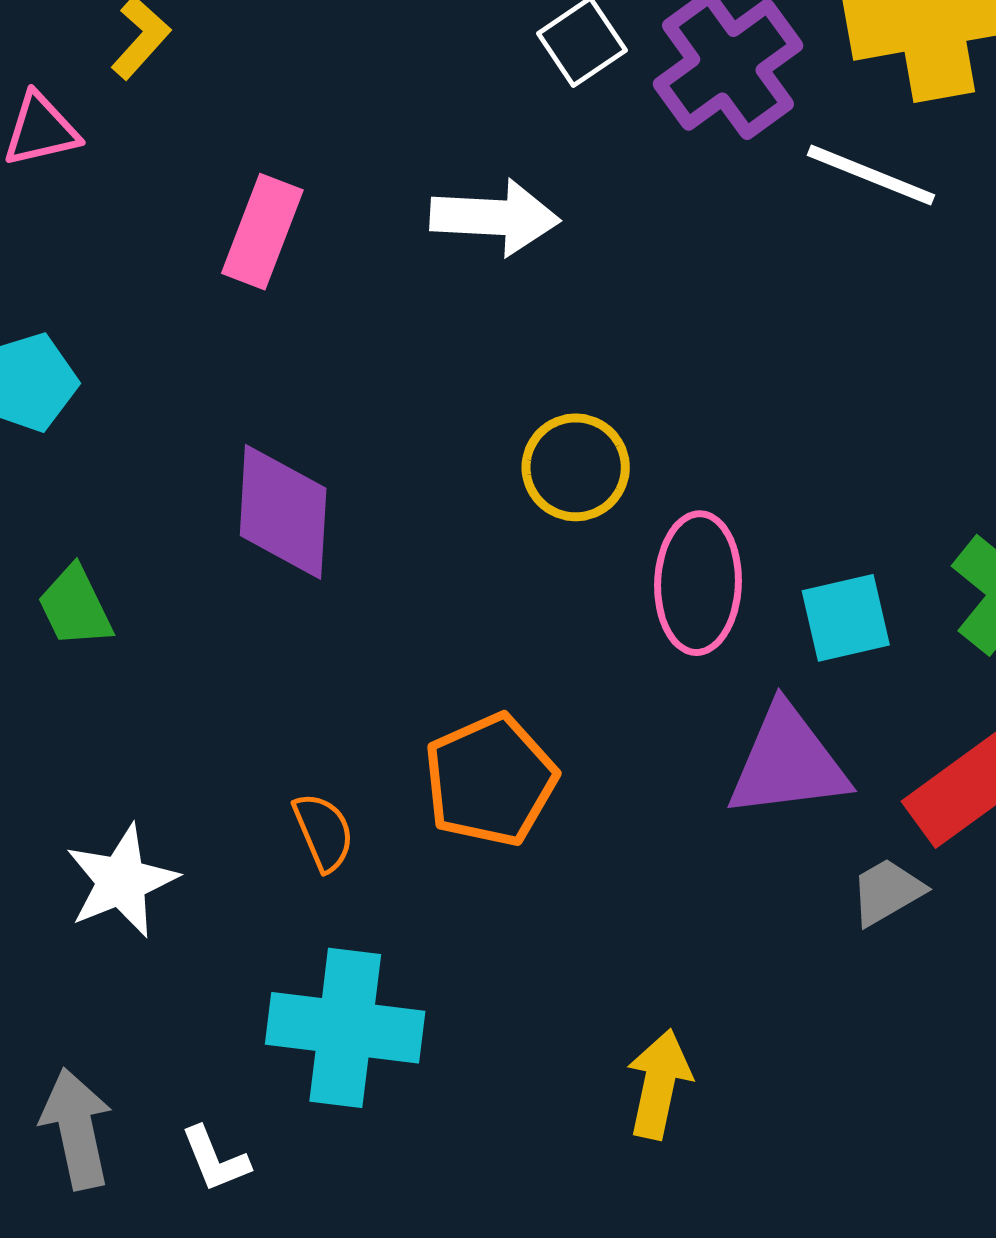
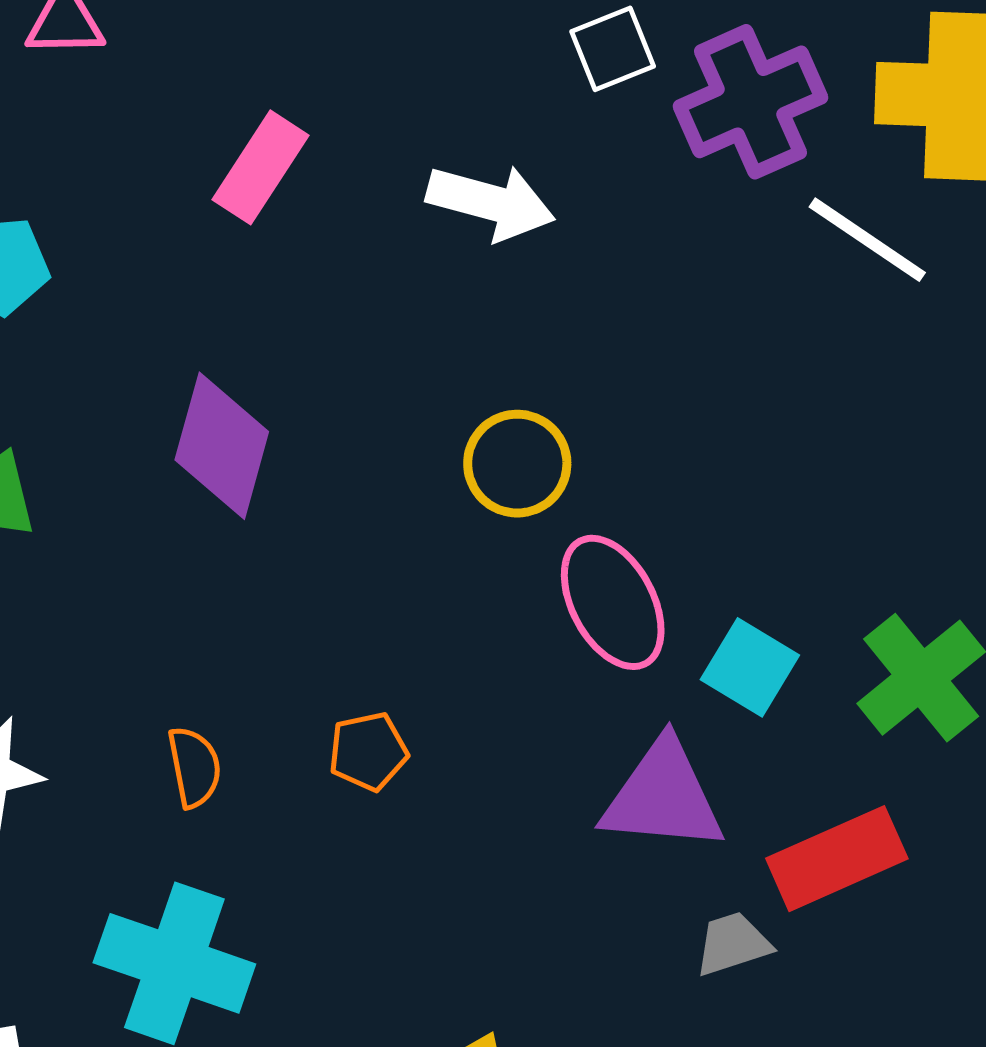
pink ellipse: (698, 583) -> (613, 602), turned -42
cyan square: (846, 618) -> (750, 667), turned 32
orange pentagon: (490, 780) -> (368, 751), size x0.6

